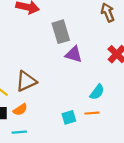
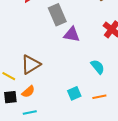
cyan semicircle: (97, 92) -> (98, 67), turned -70
orange line: (92, 113) -> (99, 97), moved

